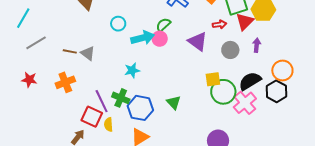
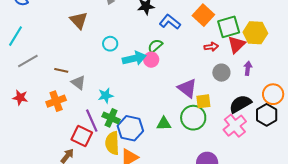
purple triangle: (198, 41) -> (187, 88), moved
gray triangle: (88, 53) -> (78, 83), moved
cyan star: (132, 70) -> (106, 96), moved
green circle: (223, 92) -> (193, 118), moved
green triangle: (174, 102) -> (164, 124), turned -49
yellow semicircle: (108, 124) -> (112, 143), moved, size x1.6

